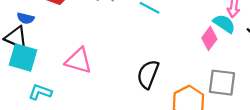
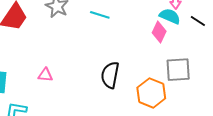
pink triangle: (79, 61) -> (45, 75), size x0.6

